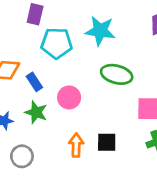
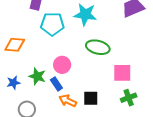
blue rectangle: (34, 82) -> (56, 84), moved
orange arrow: (76, 145) -> (68, 101), turned -66

